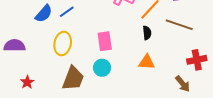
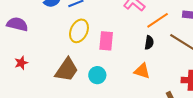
yellow ellipse: (63, 43) -> (79, 31), moved
cyan circle: (102, 68) -> (97, 75), moved

